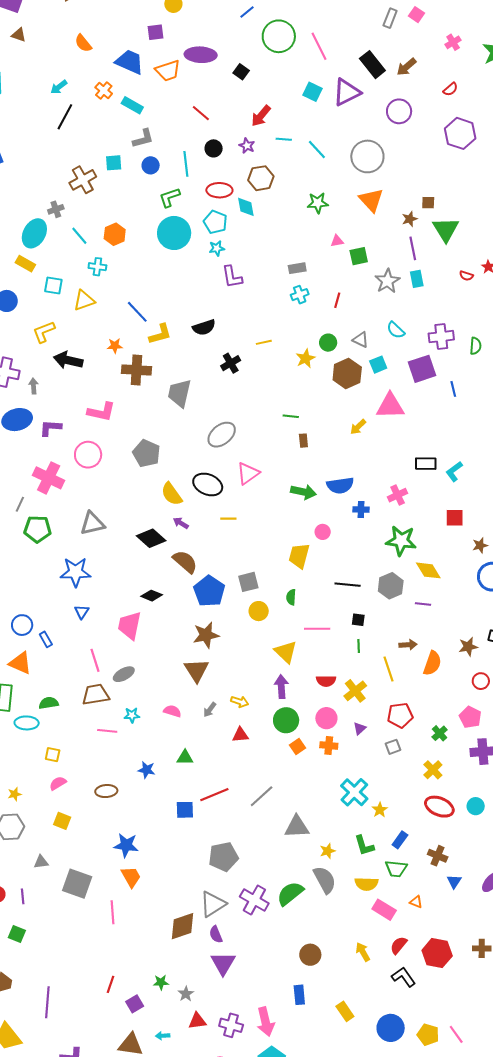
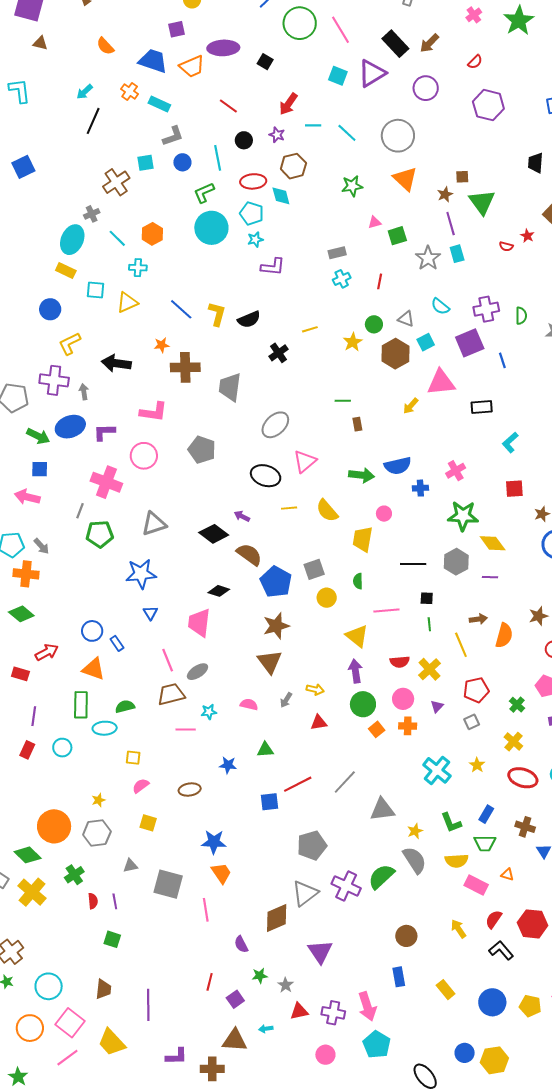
purple L-shape: (232, 277) -> (273, 267), turned -70
yellow L-shape: (44, 332) -> (70, 344), moved
yellow L-shape: (160, 334) -> (217, 314), moved, turned -55
black rectangle: (426, 464) -> (482, 407), moved
yellow semicircle: (172, 494) -> (327, 511), moved
yellow star: (380, 810) -> (477, 765), moved
purple semicircle: (216, 934) -> (241, 944), moved

